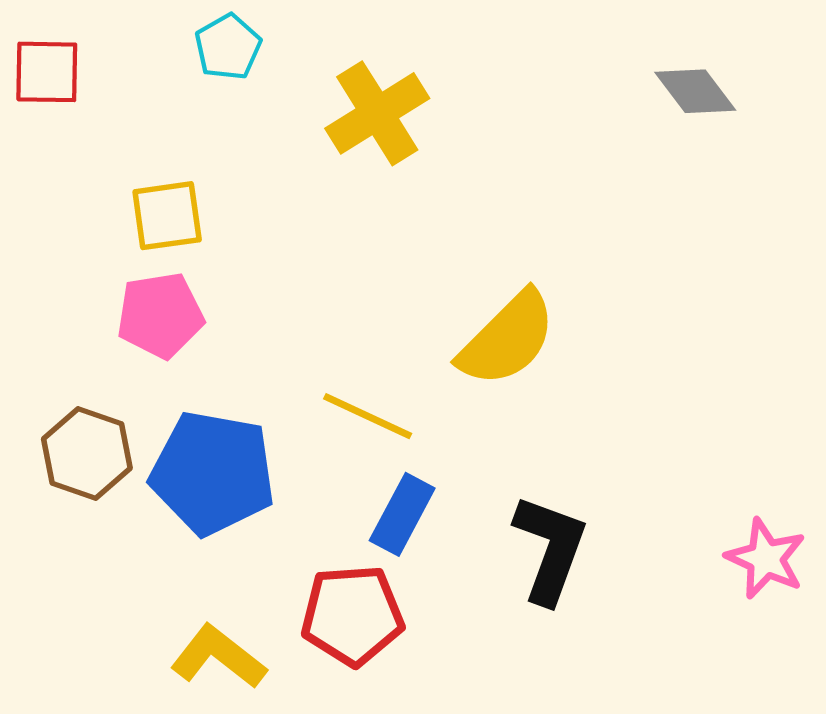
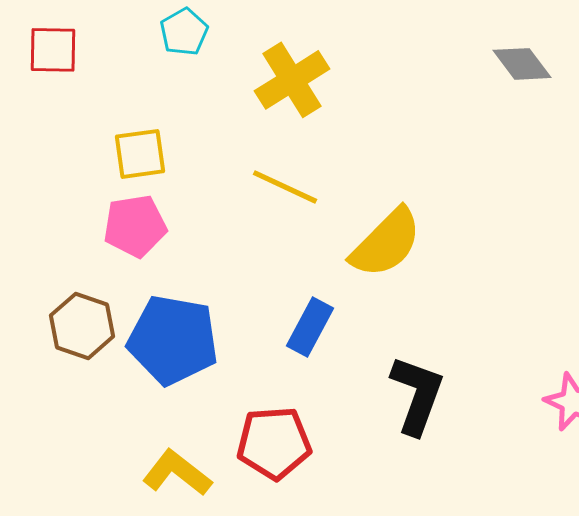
yellow line: (368, 416) -> (285, 187), moved
blue rectangle: (402, 514) -> (310, 327), moved

